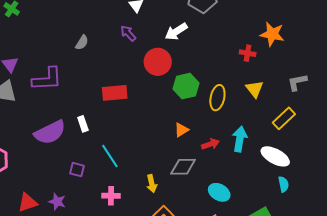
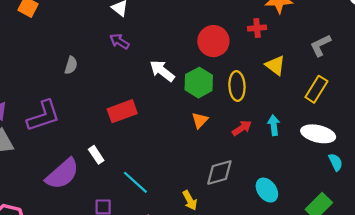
white arrow: (176, 32) -> (162, 71), moved, turned 85
red circle: (158, 62) -> (213, 41), moved
orange triangle: (181, 130) -> (200, 120), moved
cyan arrow: (240, 139) -> (274, 125), size x0.7
red arrow: (210, 144) -> (242, 128), moved
cyan ellipse: (219, 192) -> (267, 190), turned 40

